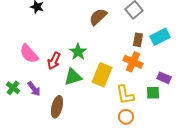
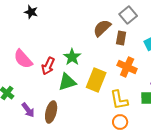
brown semicircle: (98, 17) -> (102, 28), moved
brown rectangle: (138, 40) -> (121, 38), moved
purple arrow: (34, 89) -> (28, 110), moved

